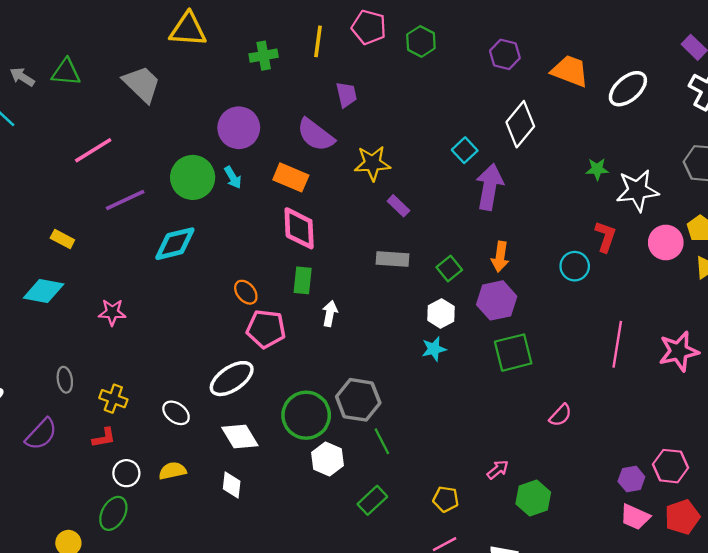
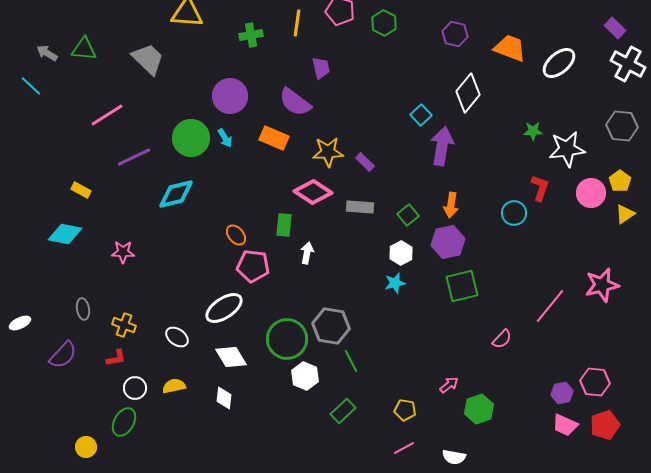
yellow star: (372, 163) -> (328, 152), moved
pink diamond: (299, 228) -> (313, 192), moved, turned -54
pink line: (617, 344) -> (550, 306), moved, turned 30

